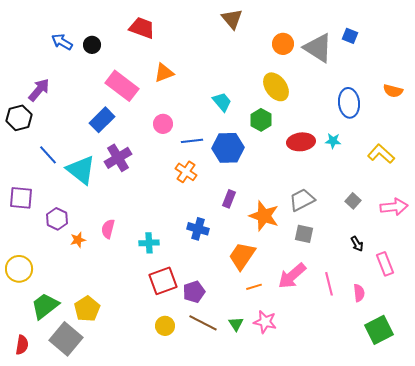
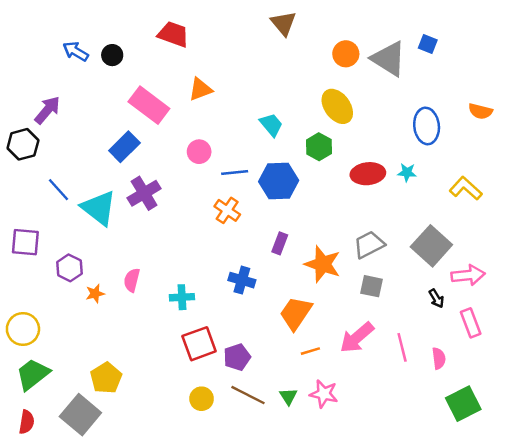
gray square: (353, 201) -> (431, 246), size x2.0
pink arrow: (394, 207) -> (468, 275), moved
green trapezoid: (45, 306) -> (33, 374), moved

